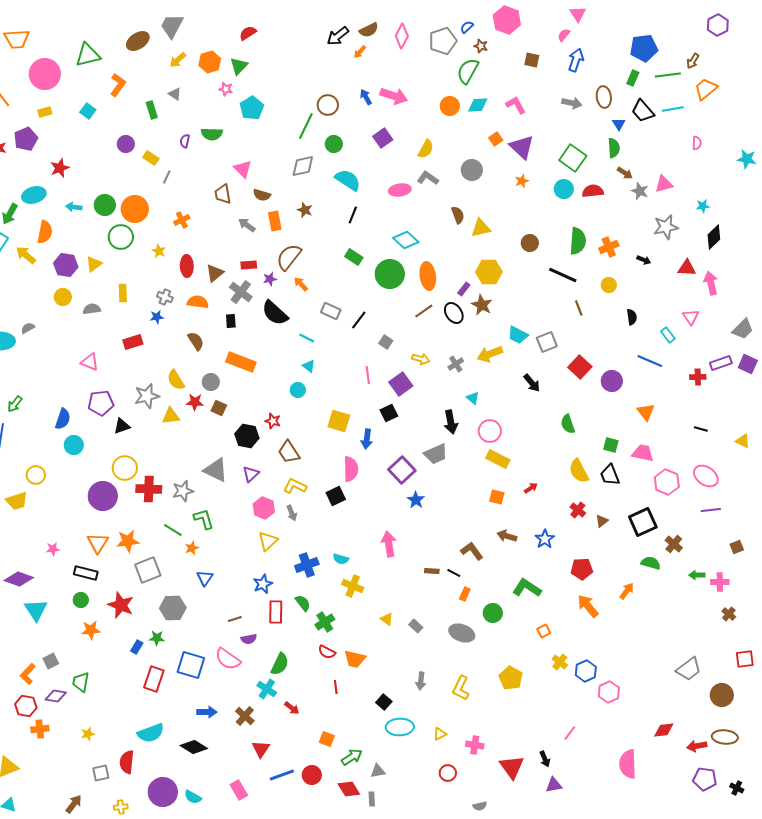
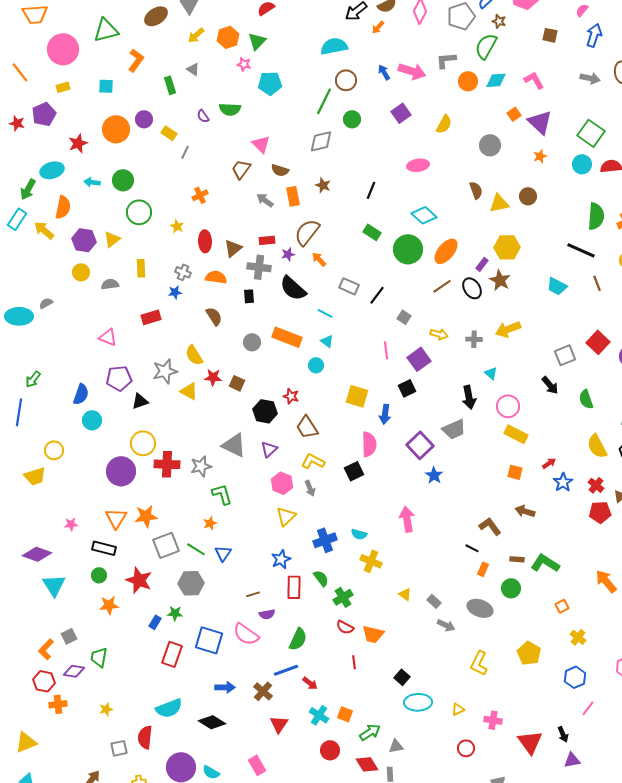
cyan pentagon: (252, 108) -> (270, 83), turned 30
cyan square: (88, 111) -> (106, 86), turned -35
purple semicircle: (185, 141) -> (203, 116), turned -48
gray L-shape: (428, 178) -> (446, 60), moved, turned -40
cyan semicircle: (348, 180) -> (334, 46), moved, turned -44
brown trapezoid: (223, 194) -> (241, 169), turned 45
orange circle: (135, 209) -> (116, 129), moved
brown circle: (530, 243) -> (528, 196), moved
orange ellipse: (428, 276) -> (446, 251), turned 48
gray cross: (241, 292) -> (259, 267), turned -30
cyan trapezoid: (518, 335) -> (557, 286), moved
gray square: (547, 342) -> (565, 355), moved
orange rectangle: (241, 362) -> (287, 337), moved
gray cross: (456, 364) -> (474, 339), turned 35
gray circle: (211, 382) -> (252, 342), moved
black arrow: (532, 383) -> (550, 385), moved
yellow triangle: (171, 416) -> (189, 391), turned 36
green line: (173, 530) -> (196, 549), moved
blue star: (545, 539) -> (563, 482), moved
red pentagon: (582, 569) -> (600, 512), moved
brown rectangle: (432, 571) -> (517, 559), moved
blue hexagon: (586, 671) -> (575, 677), moved
gray arrow: (421, 681) -> (446, 625), moved, turned -72
cyan cross: (267, 689) -> (319, 715), moved
blue line: (282, 775) -> (286, 670), moved

